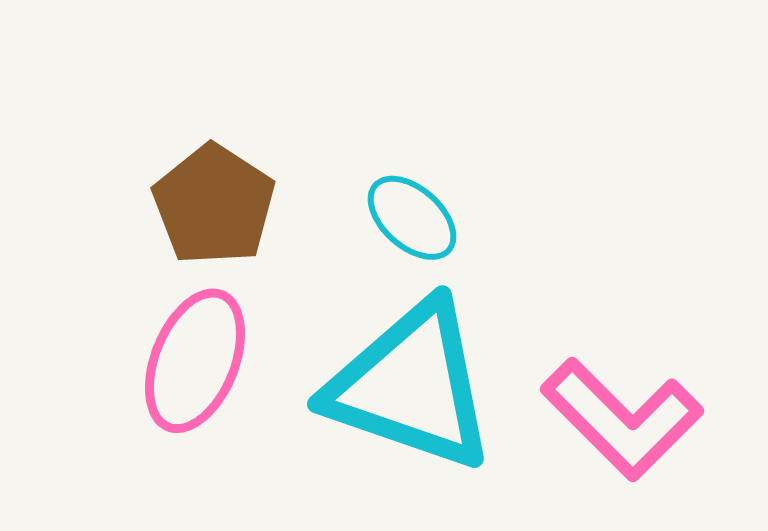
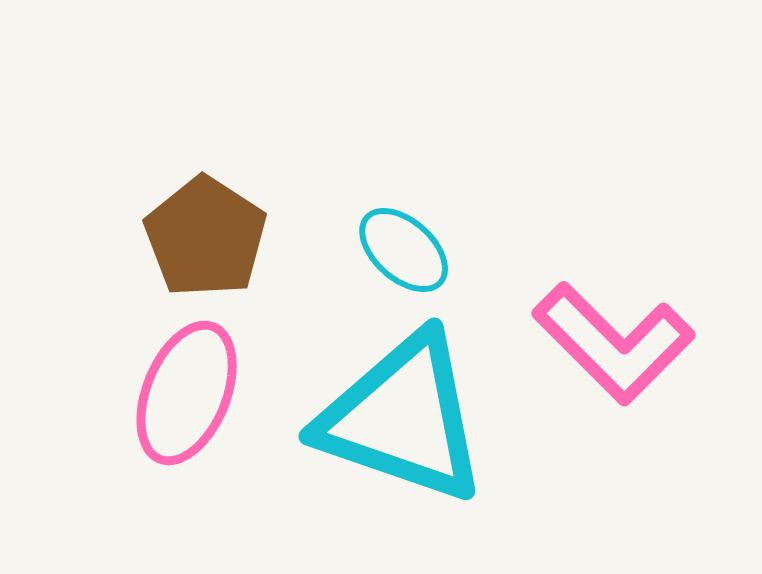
pink L-shape: (622, 419) -> (614, 343), moved

